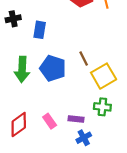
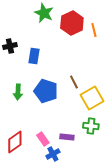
green arrow: (22, 69) -> (18, 92), size x0.7
blue cross: (84, 138) -> (53, 154), moved

